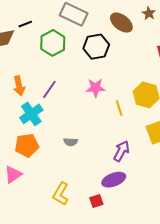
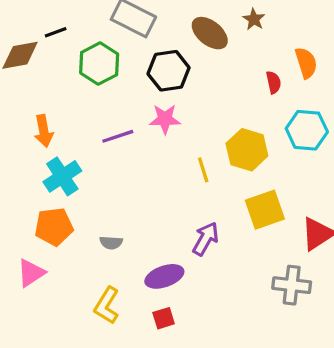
pink star: (95, 88) -> (165, 119), moved
purple line: (49, 89) -> (118, 136), moved, turned 36
gray semicircle: (71, 142) -> (111, 243), moved
purple ellipse: (114, 180) -> (164, 276), moved

